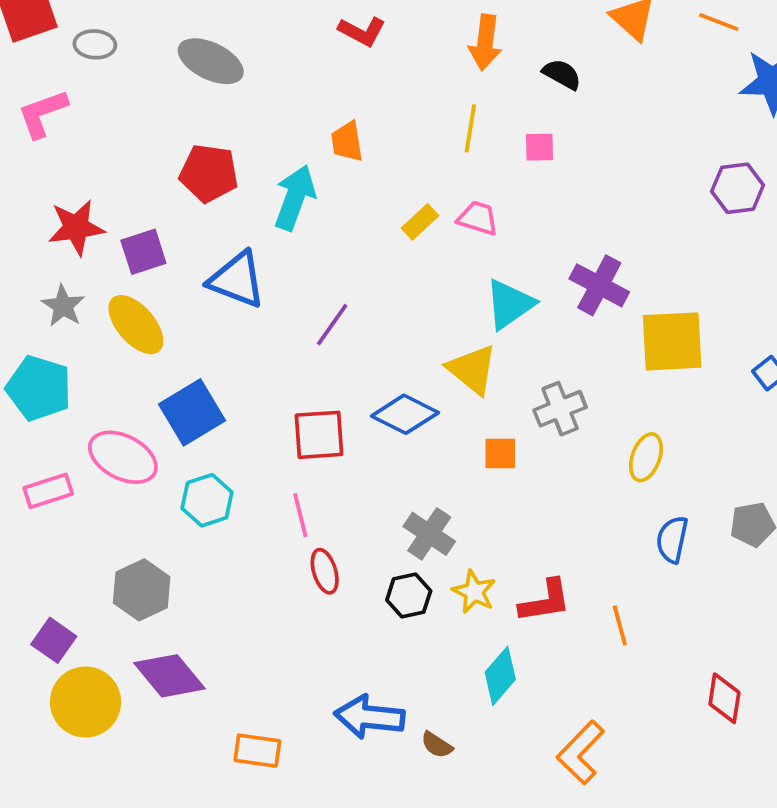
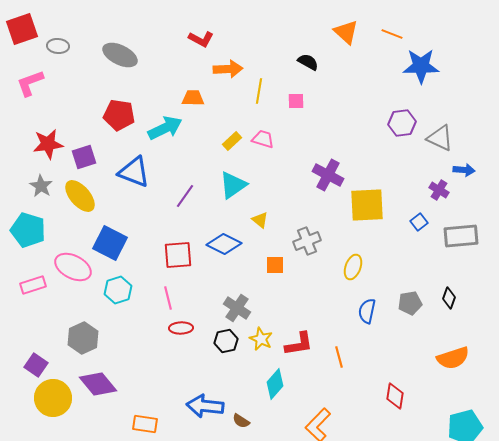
orange arrow: (485, 43) -> (228, 69), moved, turned -100
orange trapezoid: (347, 142) -> (193, 98), turned 100
cyan arrow: (295, 198) -> (165, 128), turned 44
cyan triangle: (510, 304) -> (233, 185), moved
yellow triangle: (472, 369) -> (260, 220), size x0.6
blue square: (192, 412) -> (110, 243), turned -32
red ellipse: (325, 571) -> (181, 328), turned -75

